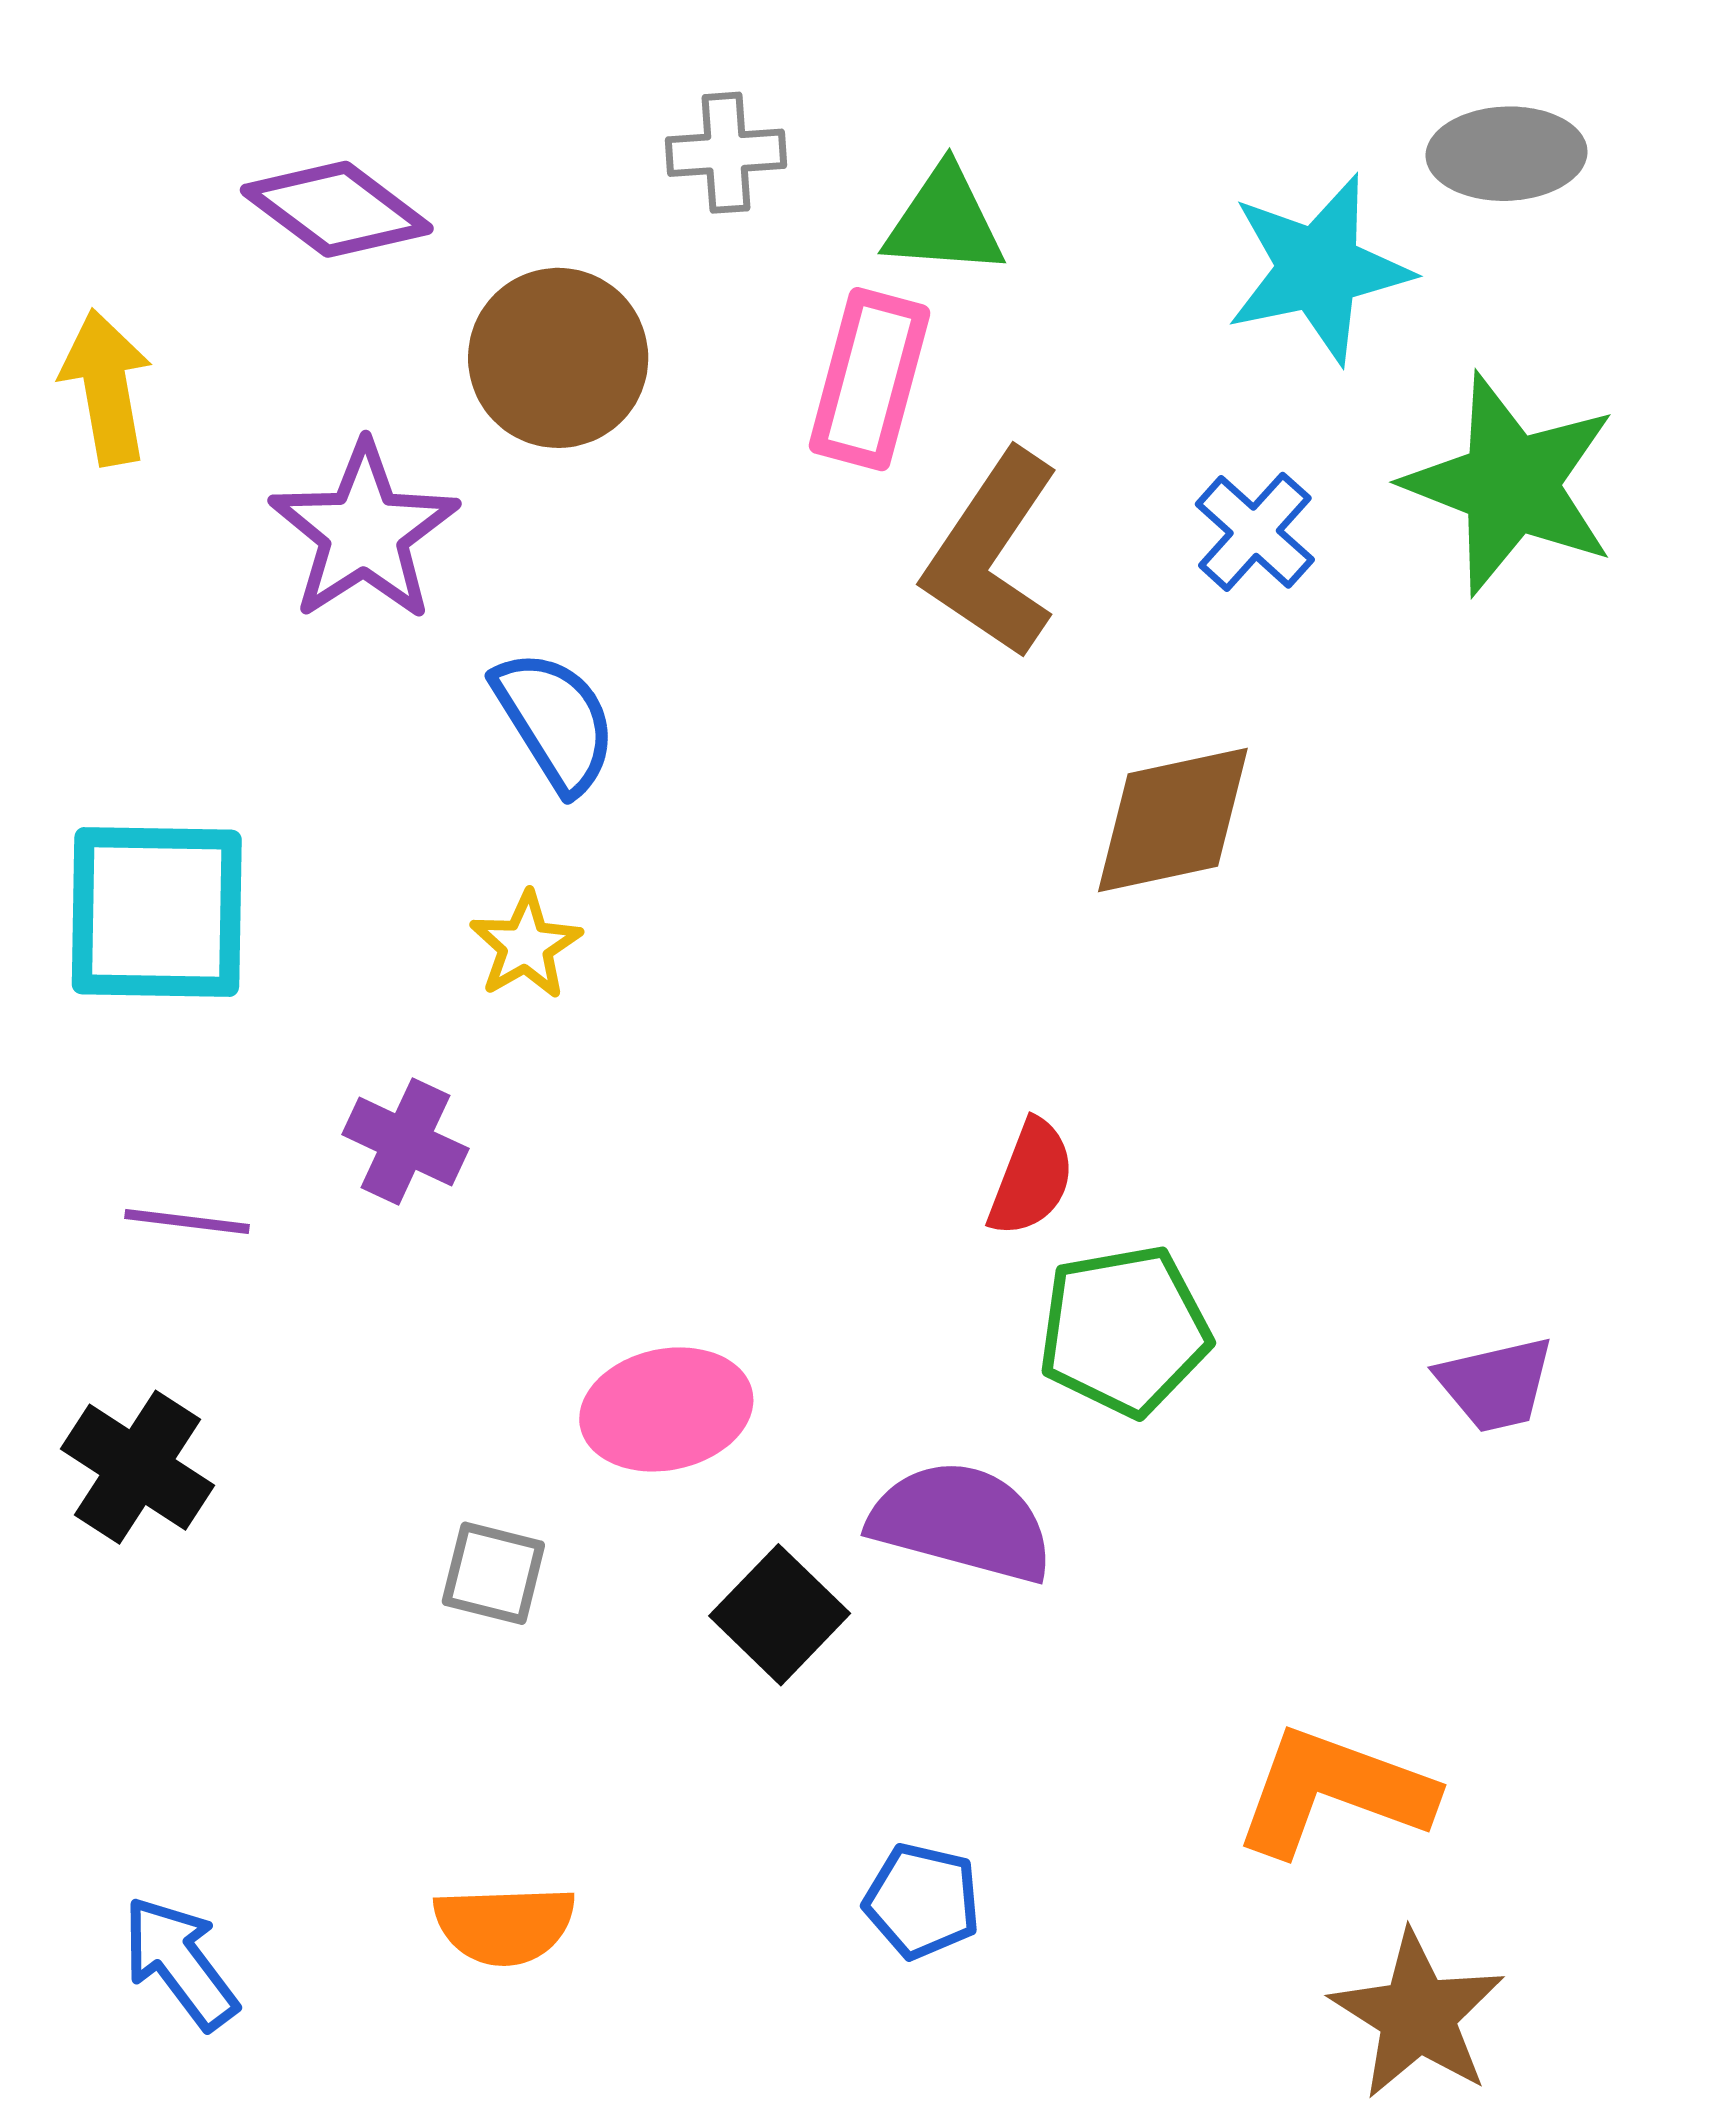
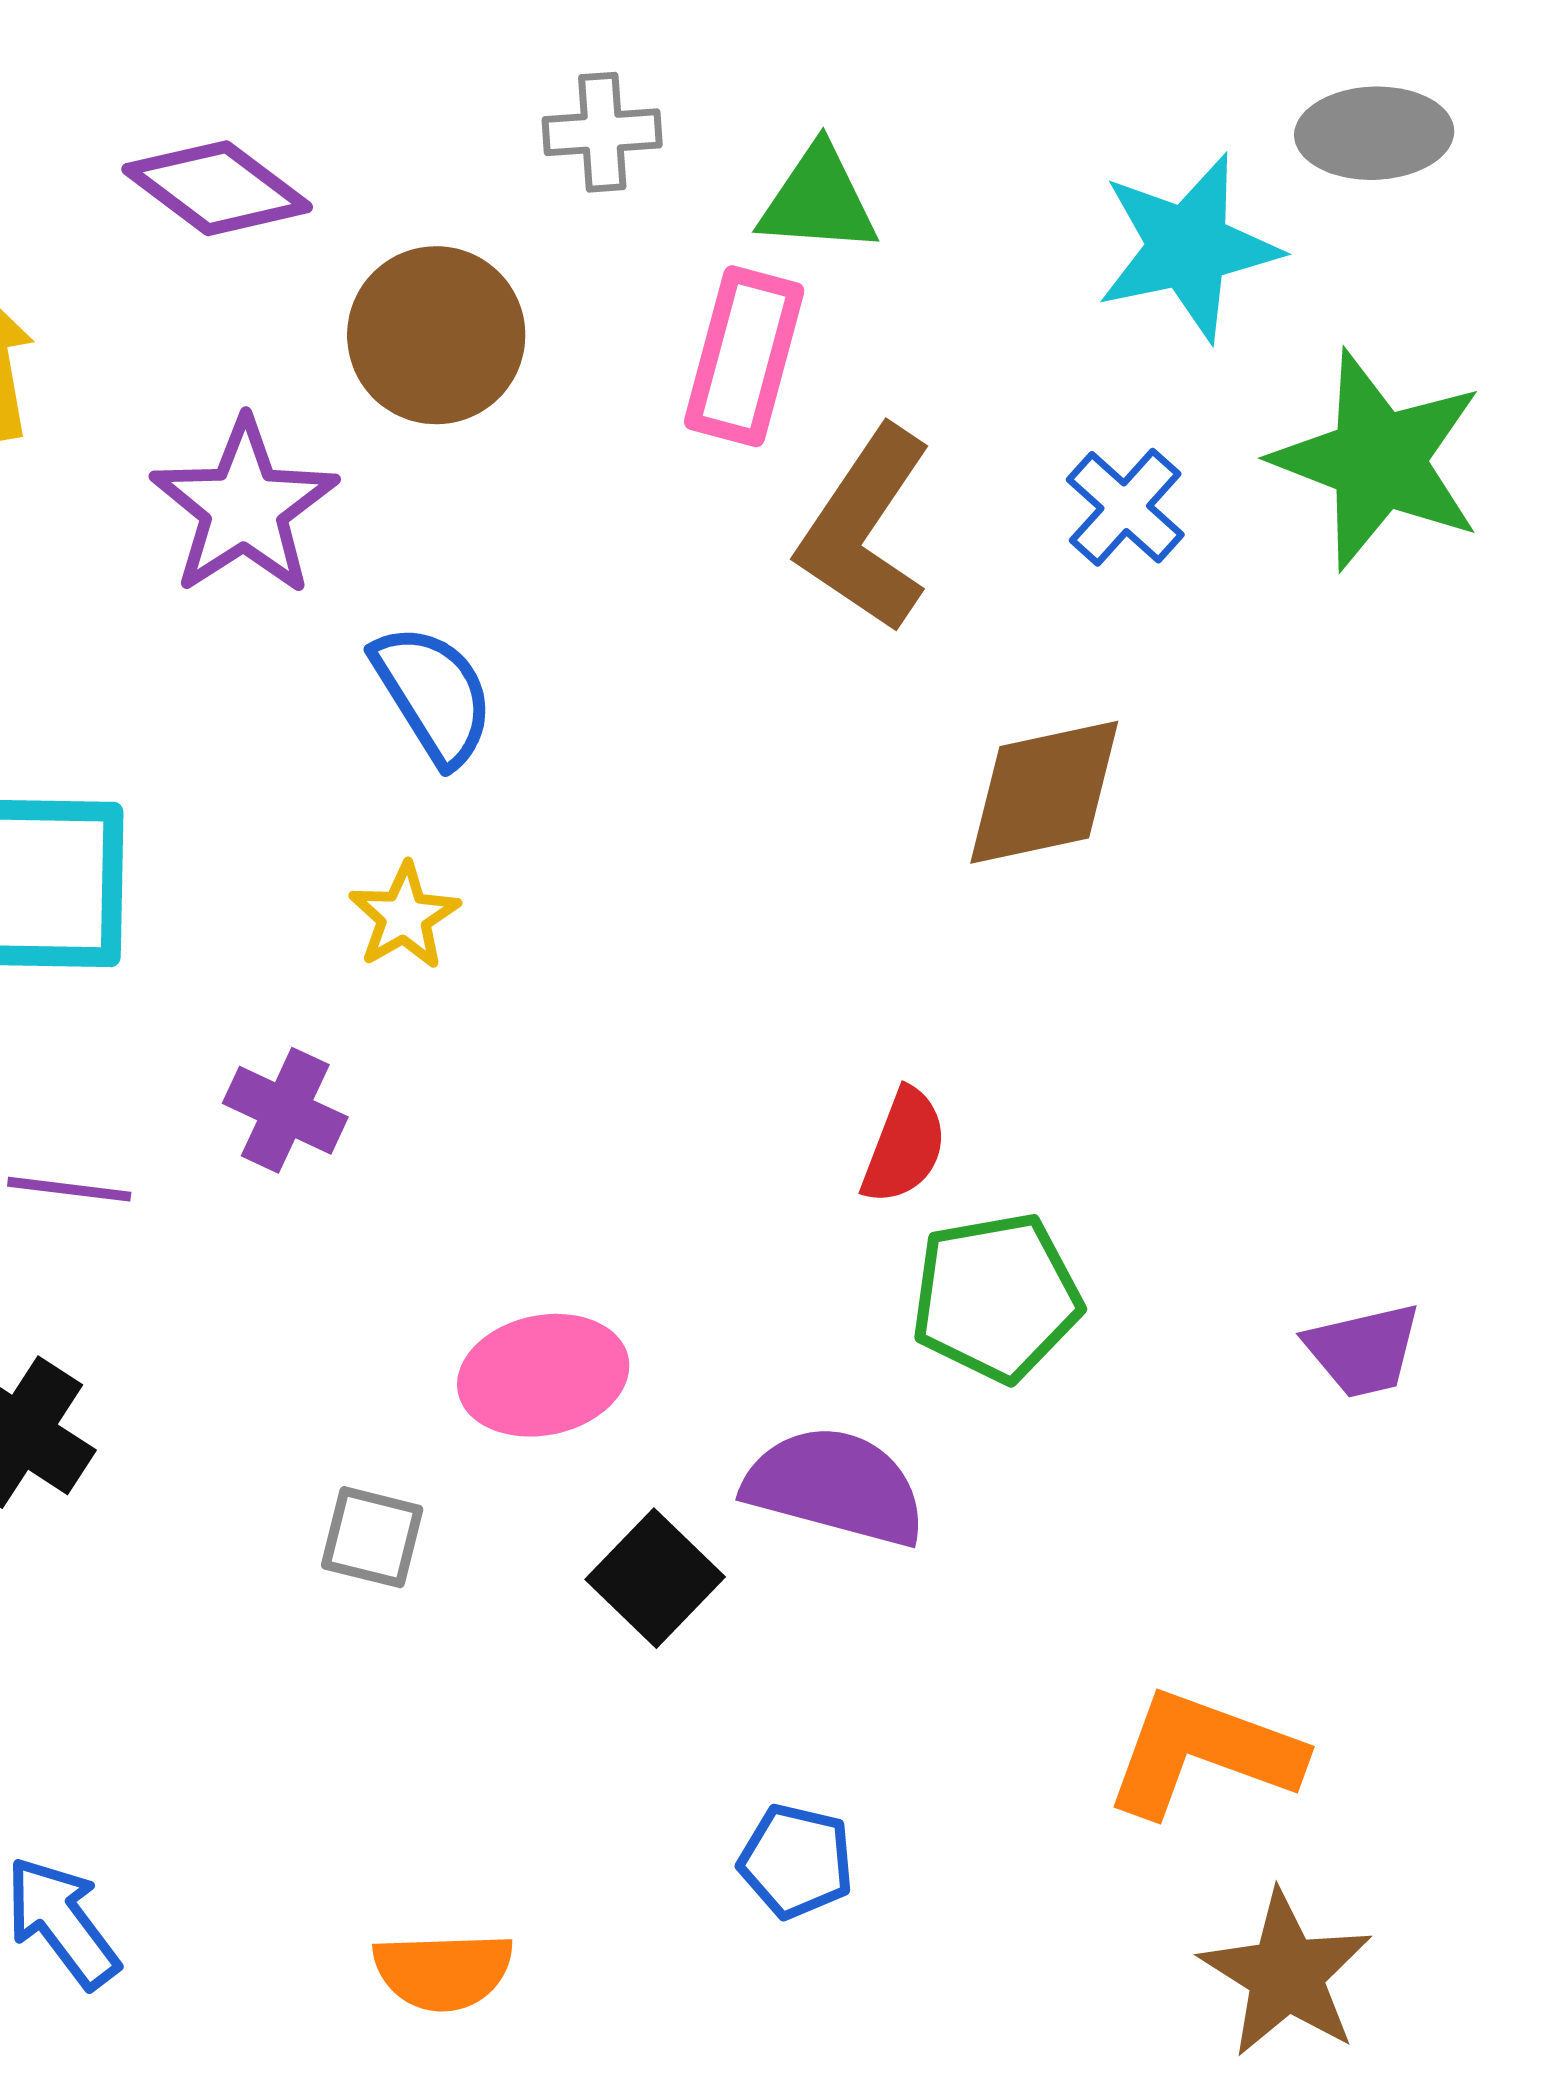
orange semicircle: (505, 1925) -> (443, 1971), moved

